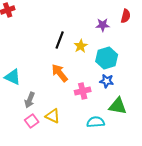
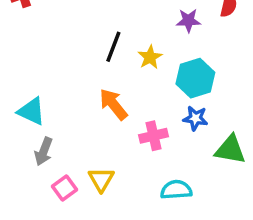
gray arrow: (30, 100) -> (44, 151), moved
green triangle: (118, 106) -> (230, 150), moved
yellow triangle: (53, 116) -> (101, 179), turned 35

